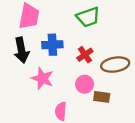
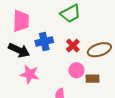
black arrow: (21, 50) -> (19, 50), turned -45
pink star: (42, 78) -> (30, 74), moved

